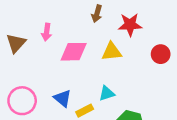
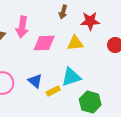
pink arrow: (47, 32) -> (22, 27), size x1.5
cyan triangle: (107, 93) -> (71, 77), size x1.5

